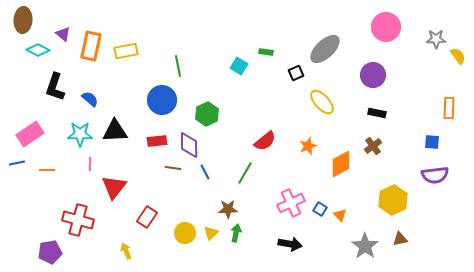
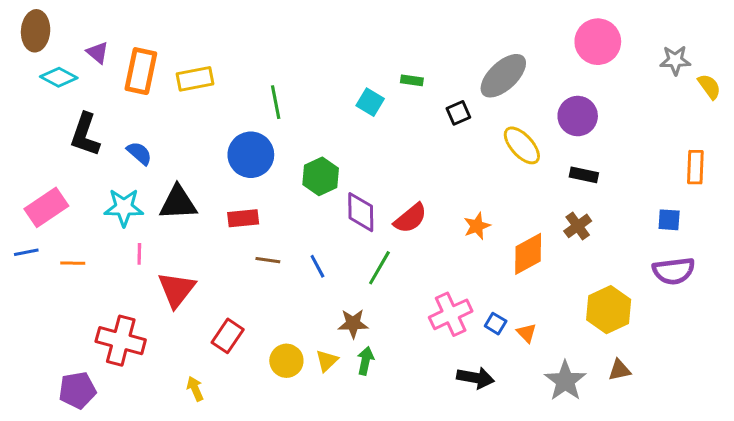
yellow ellipse: (322, 102) -> (522, 145), moved
purple diamond: (189, 145) -> (361, 212), moved
black arrow: (290, 244) -> (475, 378), moved

